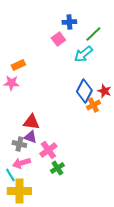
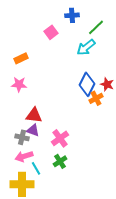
pink square: (58, 39) -> (51, 32), moved
pink star: (11, 83) -> (19, 84), moved
pink cross: (48, 150) -> (60, 138), moved
cyan line: (10, 175) -> (36, 168), moved

